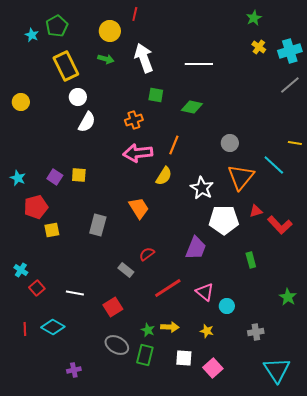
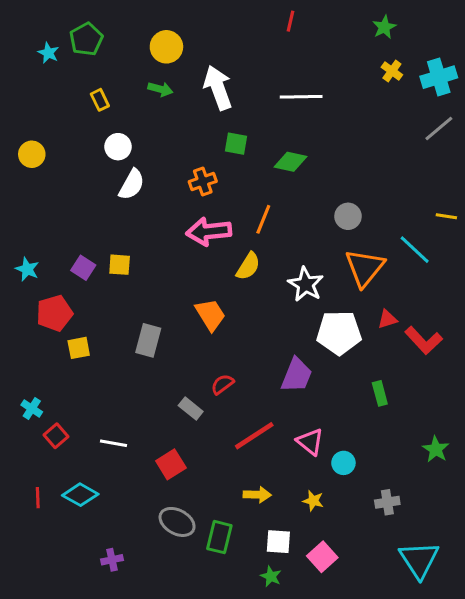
red line: (135, 14) -> (291, 21), moved
yellow rectangle: (66, 66) -> (100, 100), size x0.5
green star: (148, 330) -> (271, 576), moved

